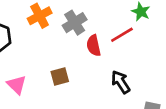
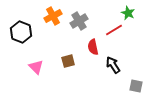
red semicircle: (94, 45) -> (93, 47), moved

